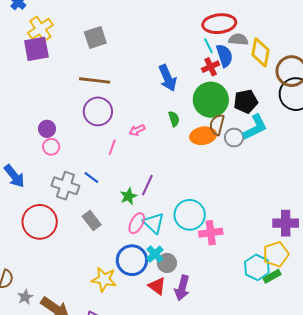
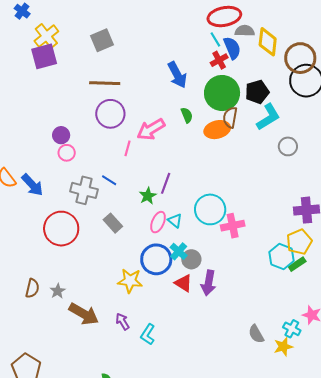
pink arrow: (137, 130) -> (151, 129), size x1.8
gray circle: (234, 138) -> (288, 146), moved
cyan triangle: (154, 223) -> (175, 221), size x0.7
gray star: (25, 297) -> (58, 291), moved

